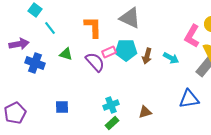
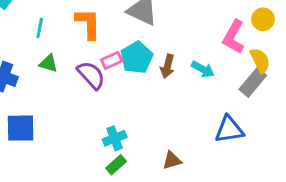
cyan line: (50, 28) -> (40, 28), moved, turned 48
cyan pentagon: (126, 50) -> (137, 57), turned -30
blue square: (62, 107) -> (21, 128), moved, size x1.5
brown triangle: (145, 112) -> (172, 160), moved

